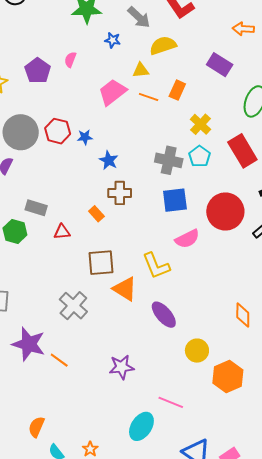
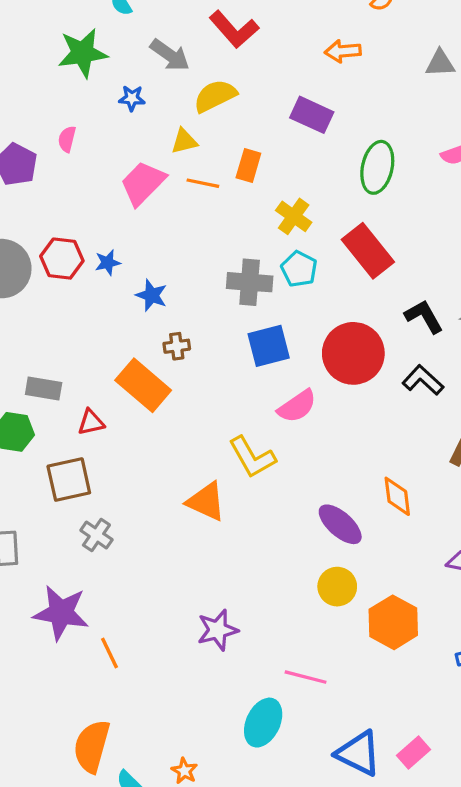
brown cross: (120, 193) -> (177, 346), size x0.7
orange rectangle: (96, 214) -> (143, 385), size x2.0
brown square: (101, 263) -> (69, 479), moved
gray cross: (73, 306) -> (96, 535), moved, size x0.7
purple ellipse: (164, 315) -> (340, 524), moved
orange diamond: (243, 315) -> (397, 496), moved
orange line: (59, 360) -> (110, 653), moved, turned 36
orange semicircle: (36, 427) -> (92, 746), size x1.5

